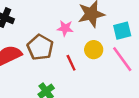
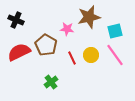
yellow circle: (94, 50) -> (91, 55), moved

